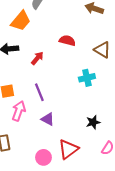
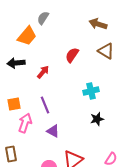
red semicircle: (67, 41) -> (72, 55), turned -70
brown triangle: (102, 50) -> (106, 51), moved
black star: (93, 122) -> (97, 119), moved

